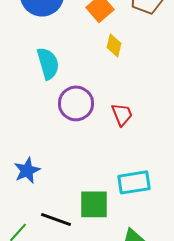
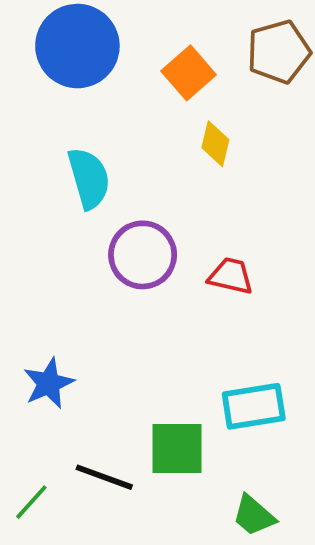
red trapezoid: (122, 114) -> (231, 276), turned -55

